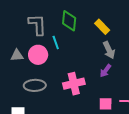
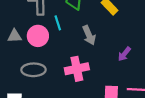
gray arrow: (109, 50) -> (89, 35), moved
purple arrow: (106, 71) -> (124, 54), moved

